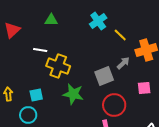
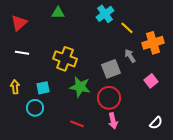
white line: (40, 50) -> (22, 53), moved
gray arrow: (123, 63) -> (130, 56), turned -80
pink square: (144, 88) -> (151, 81), turned -32
red circle: (114, 105) -> (109, 98), moved

